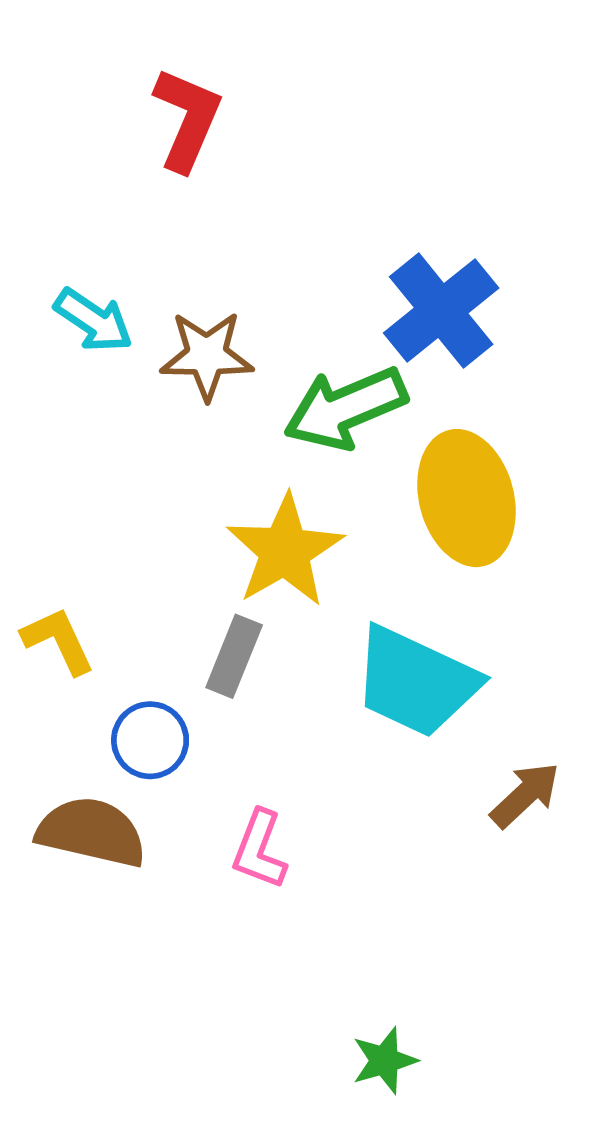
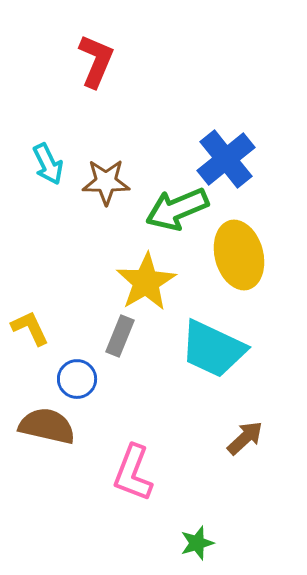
cyan arrow: (93, 320) -> (48, 164), turned 30
brown arrow: (525, 795) -> (245, 438), moved
pink L-shape: (259, 850) -> (133, 473), moved, size x1.4

